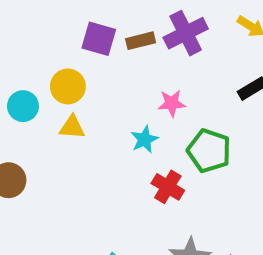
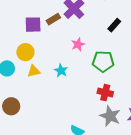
cyan star: (144, 139) -> (61, 71), moved
red cross: (168, 187) -> (105, 93), moved

